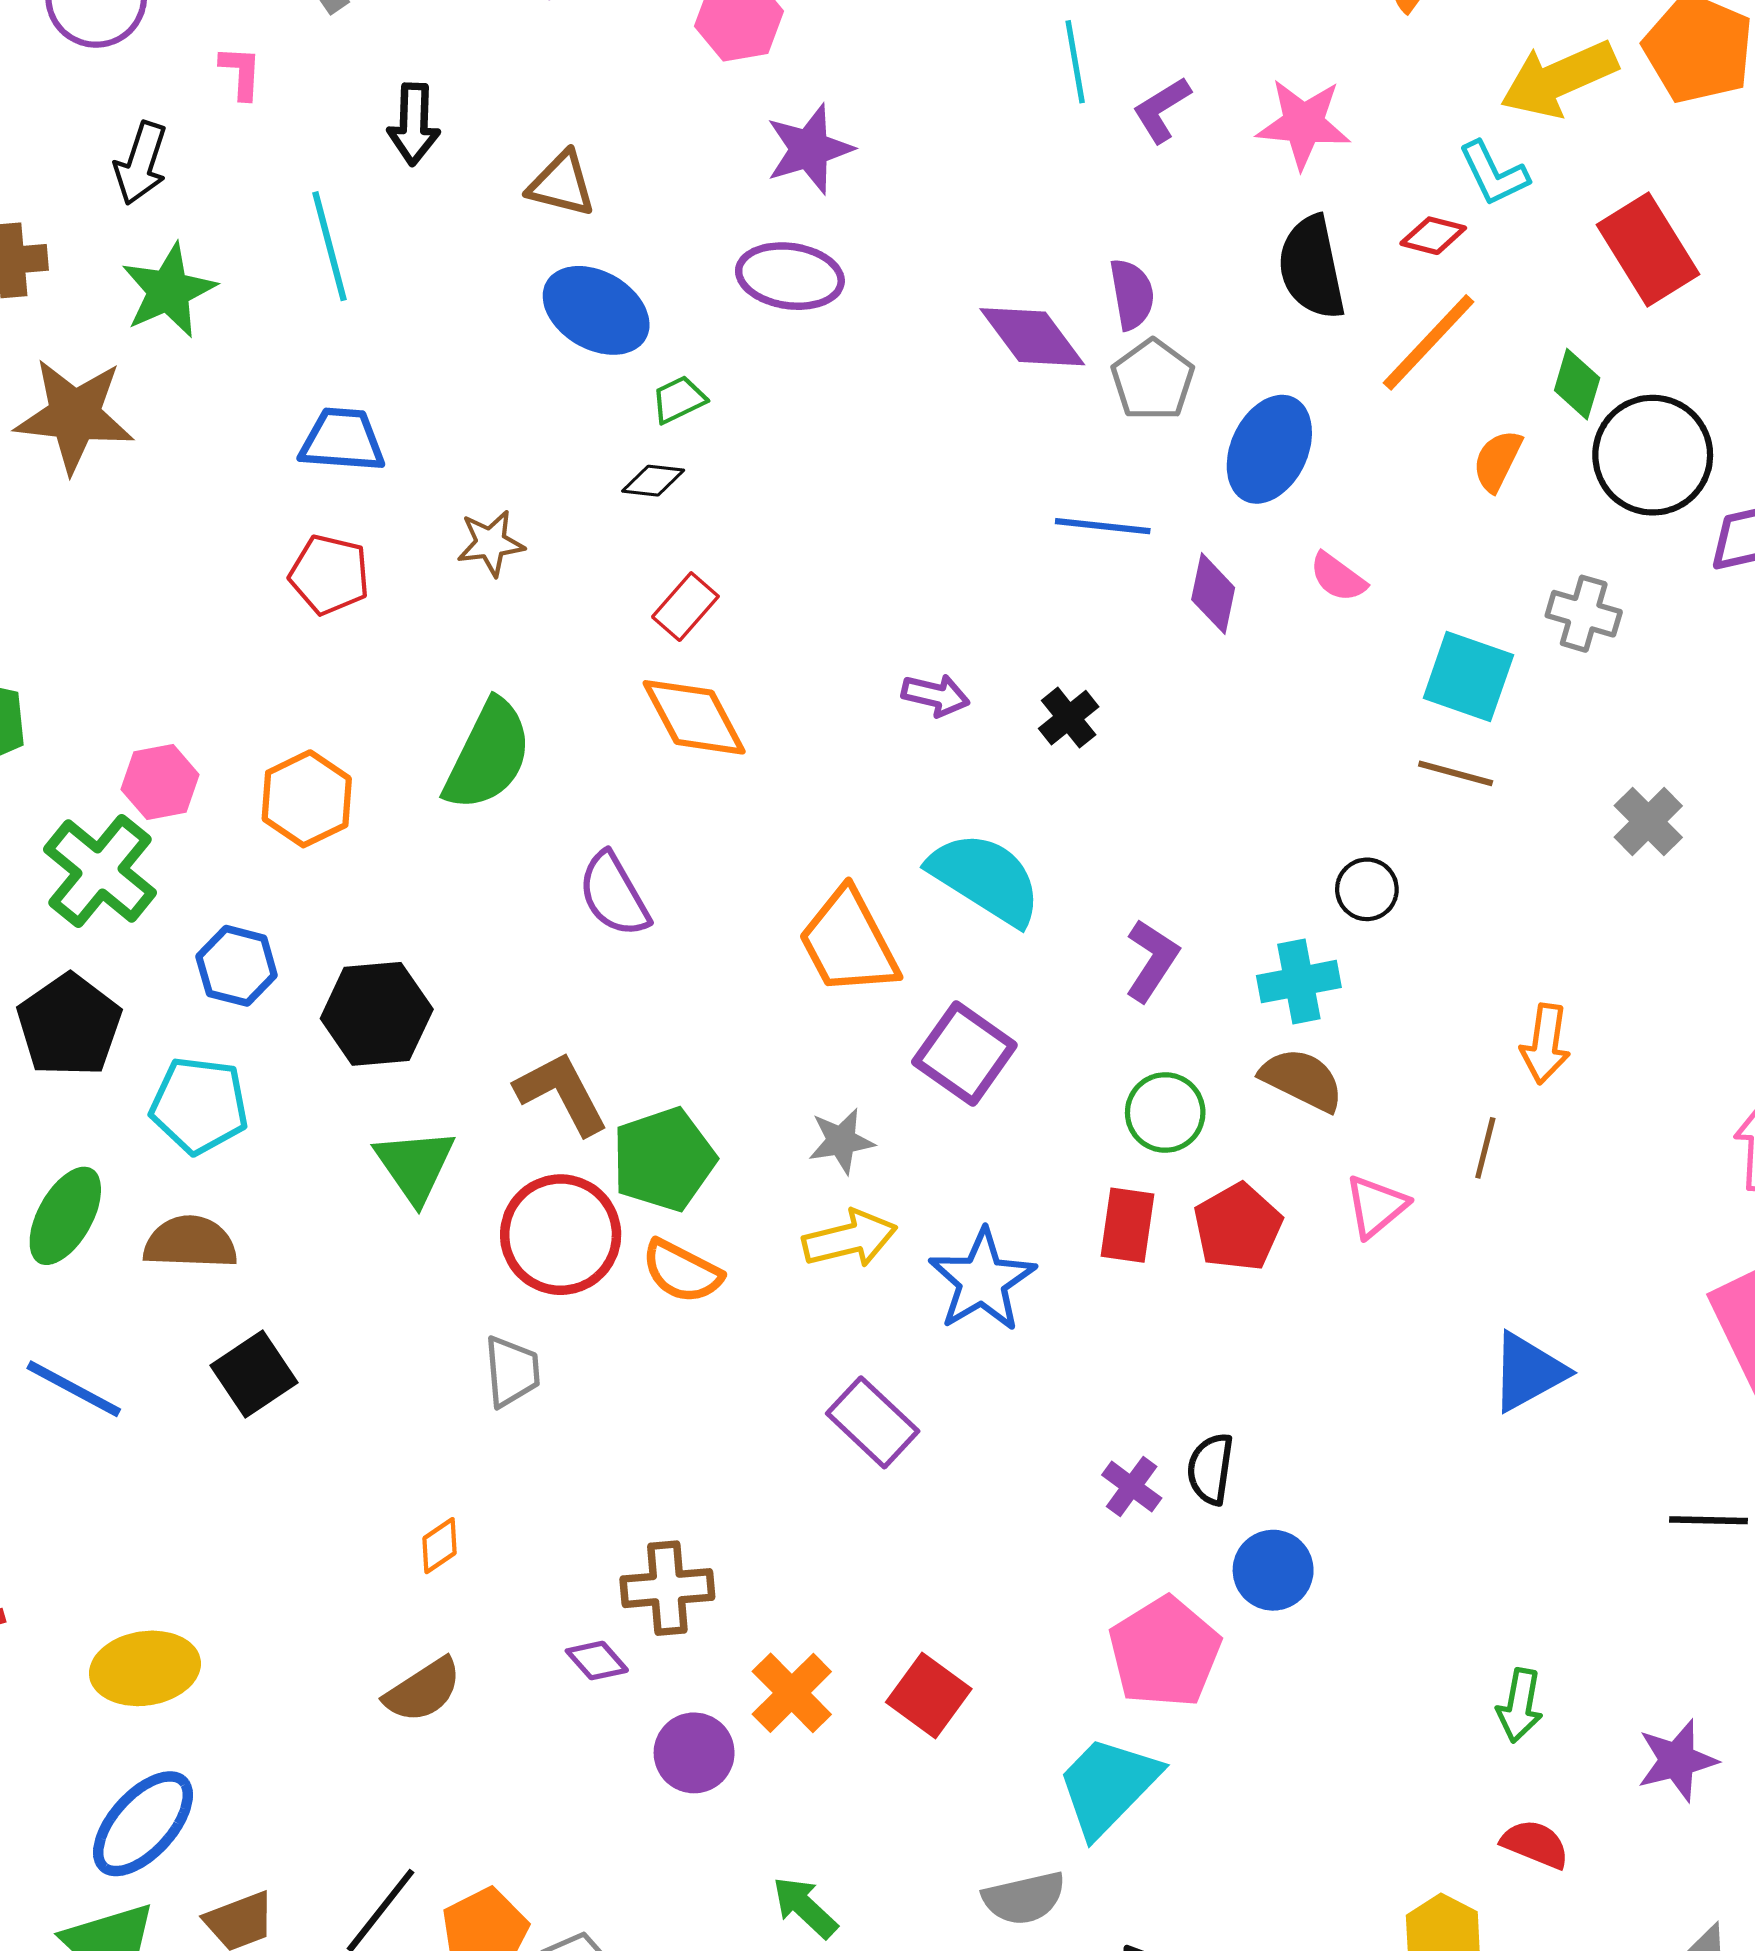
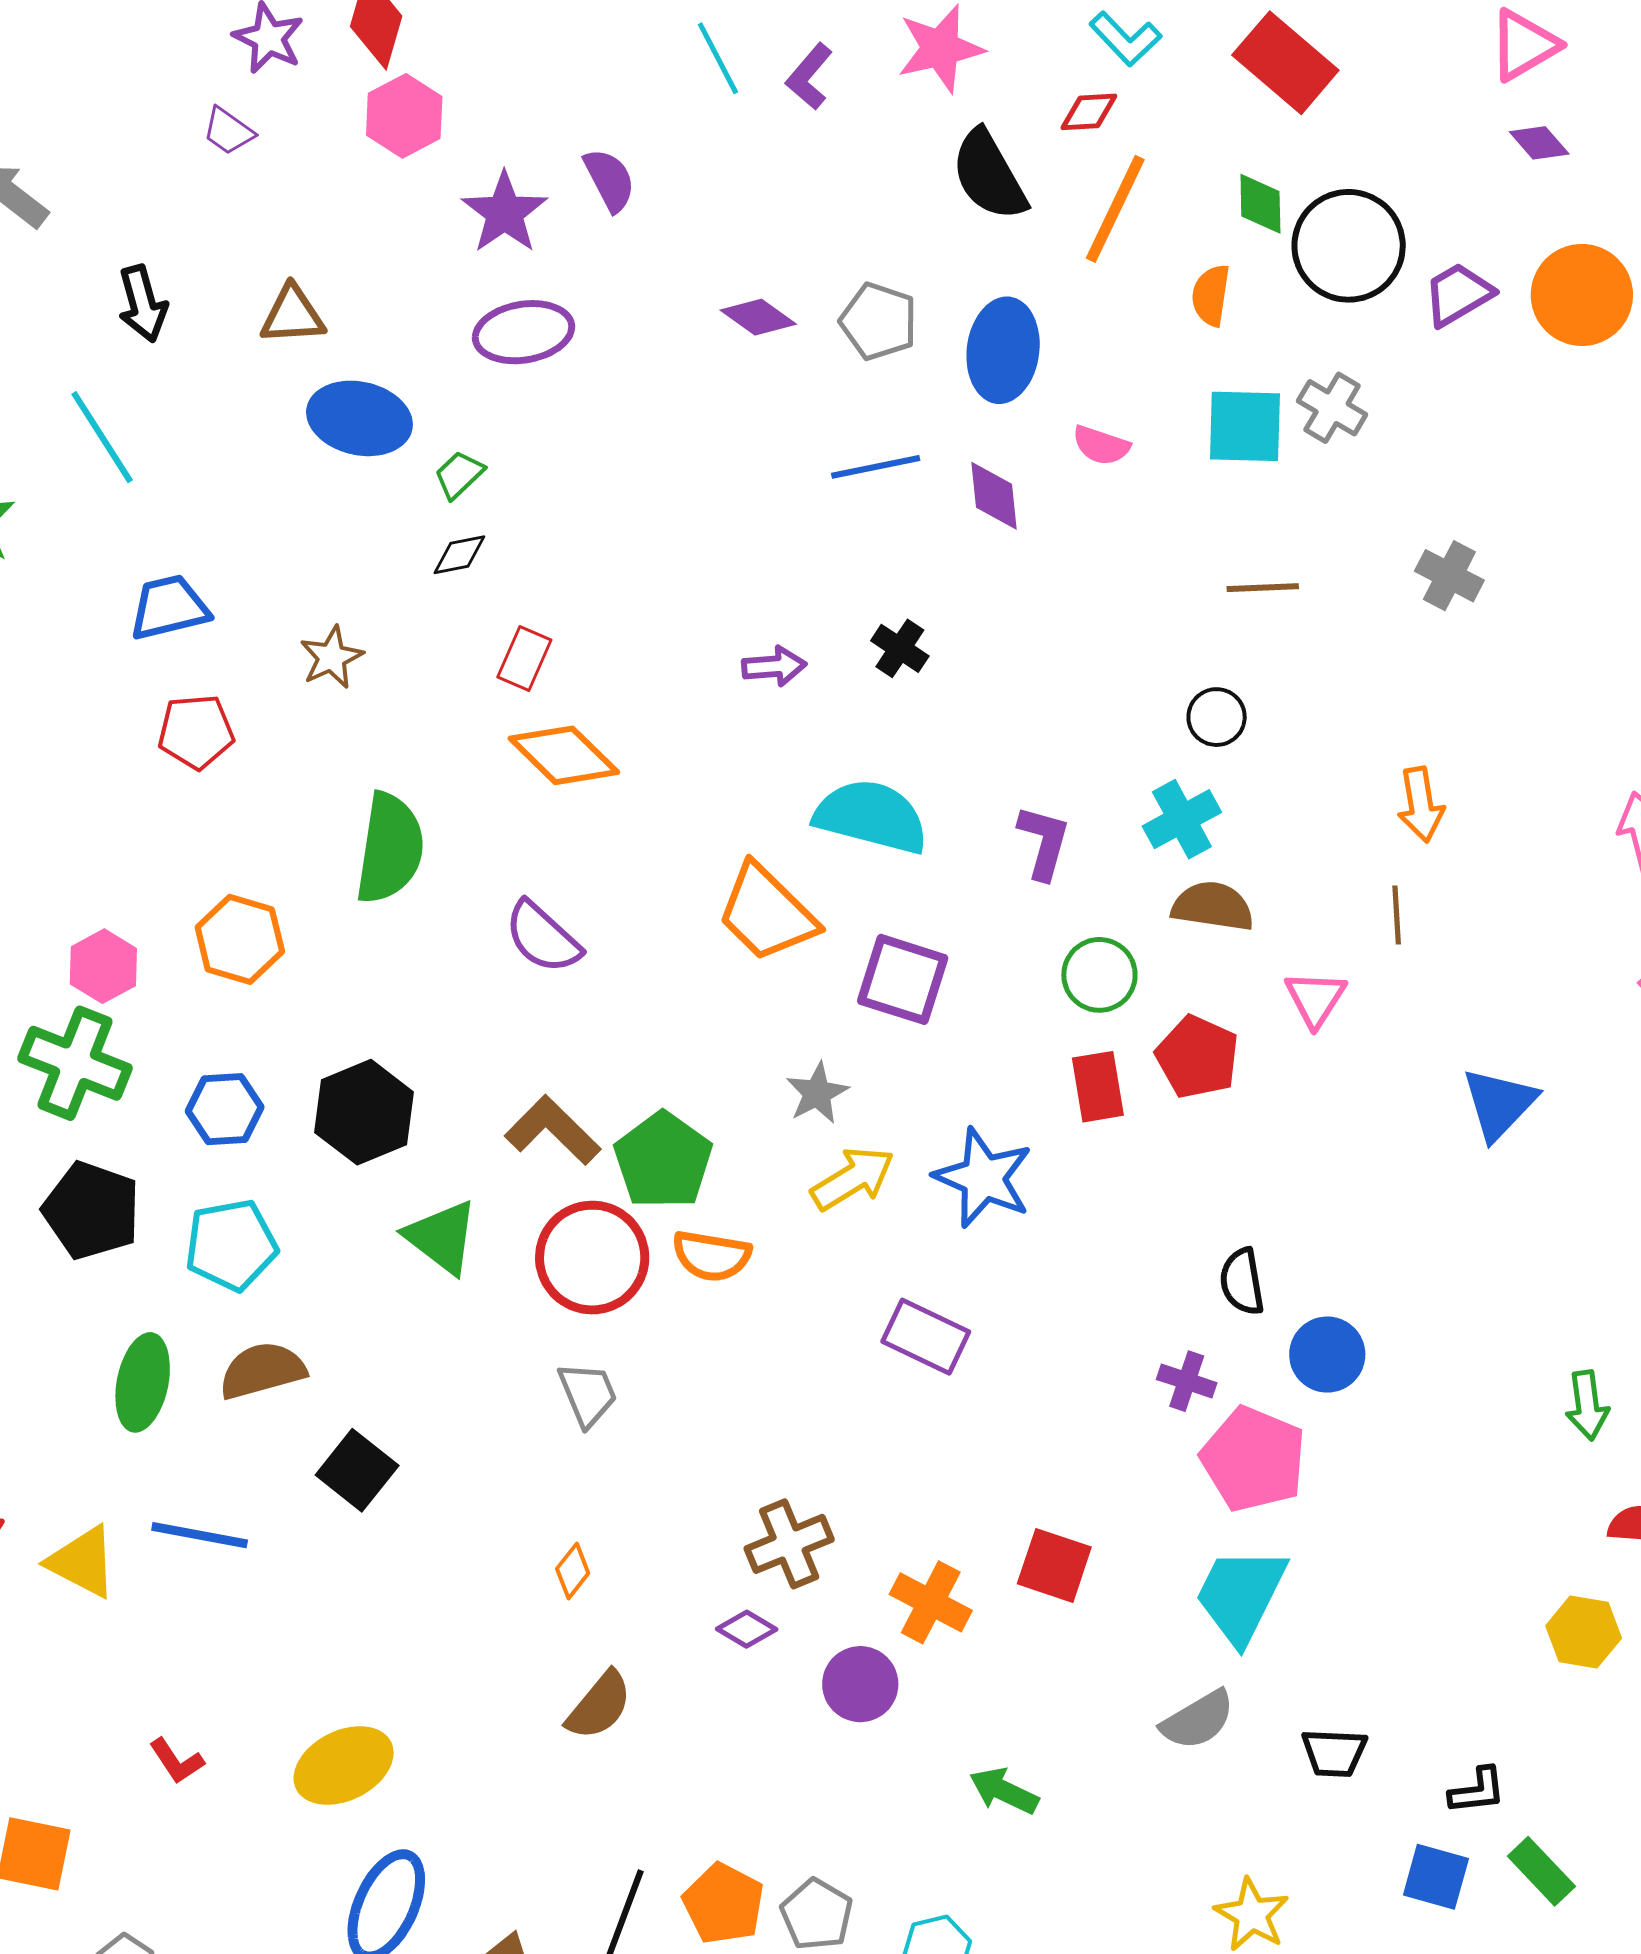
purple semicircle: (1132, 294) -> (610, 180), moved
purple diamond: (1032, 337) -> (758, 317), size x0.7
gray cross: (1584, 614) -> (1332, 408), turned 32
cyan square: (1468, 676) -> (1245, 426), moved
purple cross: (1132, 1486) -> (1187, 1381), moved

